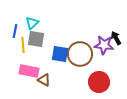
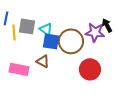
cyan triangle: (32, 23) -> (46, 29), moved, turned -40
pink rectangle: (29, 71) -> (19, 69), moved
brown triangle: (44, 80) -> (43, 61), moved

